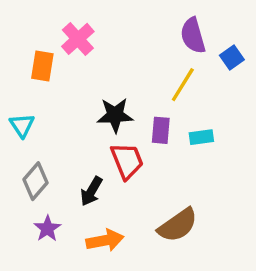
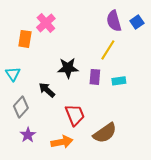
blue square: (232, 58) -> (137, 22), moved
red trapezoid: (127, 161) -> (75, 115), moved
black arrow: (91, 191) -> (47, 90), moved, turned 102

